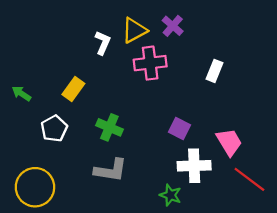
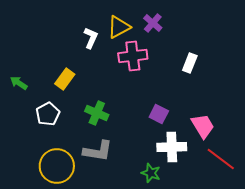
yellow circle: (35, 187) -> (57, 166), moved

